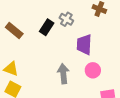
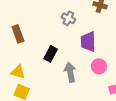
black rectangle: (47, 27) -> (51, 54), moved
brown rectangle: (14, 31) -> (18, 34), turned 36

